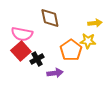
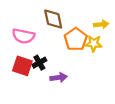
orange pentagon: (71, 50) -> (76, 39), moved
red square: (21, 51) -> (22, 66), moved, turned -30

